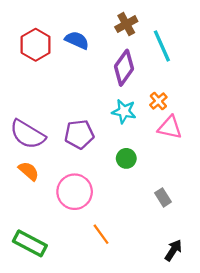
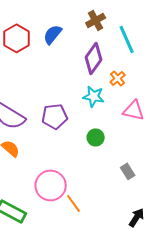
blue semicircle: (77, 40) -> (53, 34), turned -75
orange cross: (158, 101) -> (118, 78), moved
pink circle: (75, 192) -> (51, 185), moved

